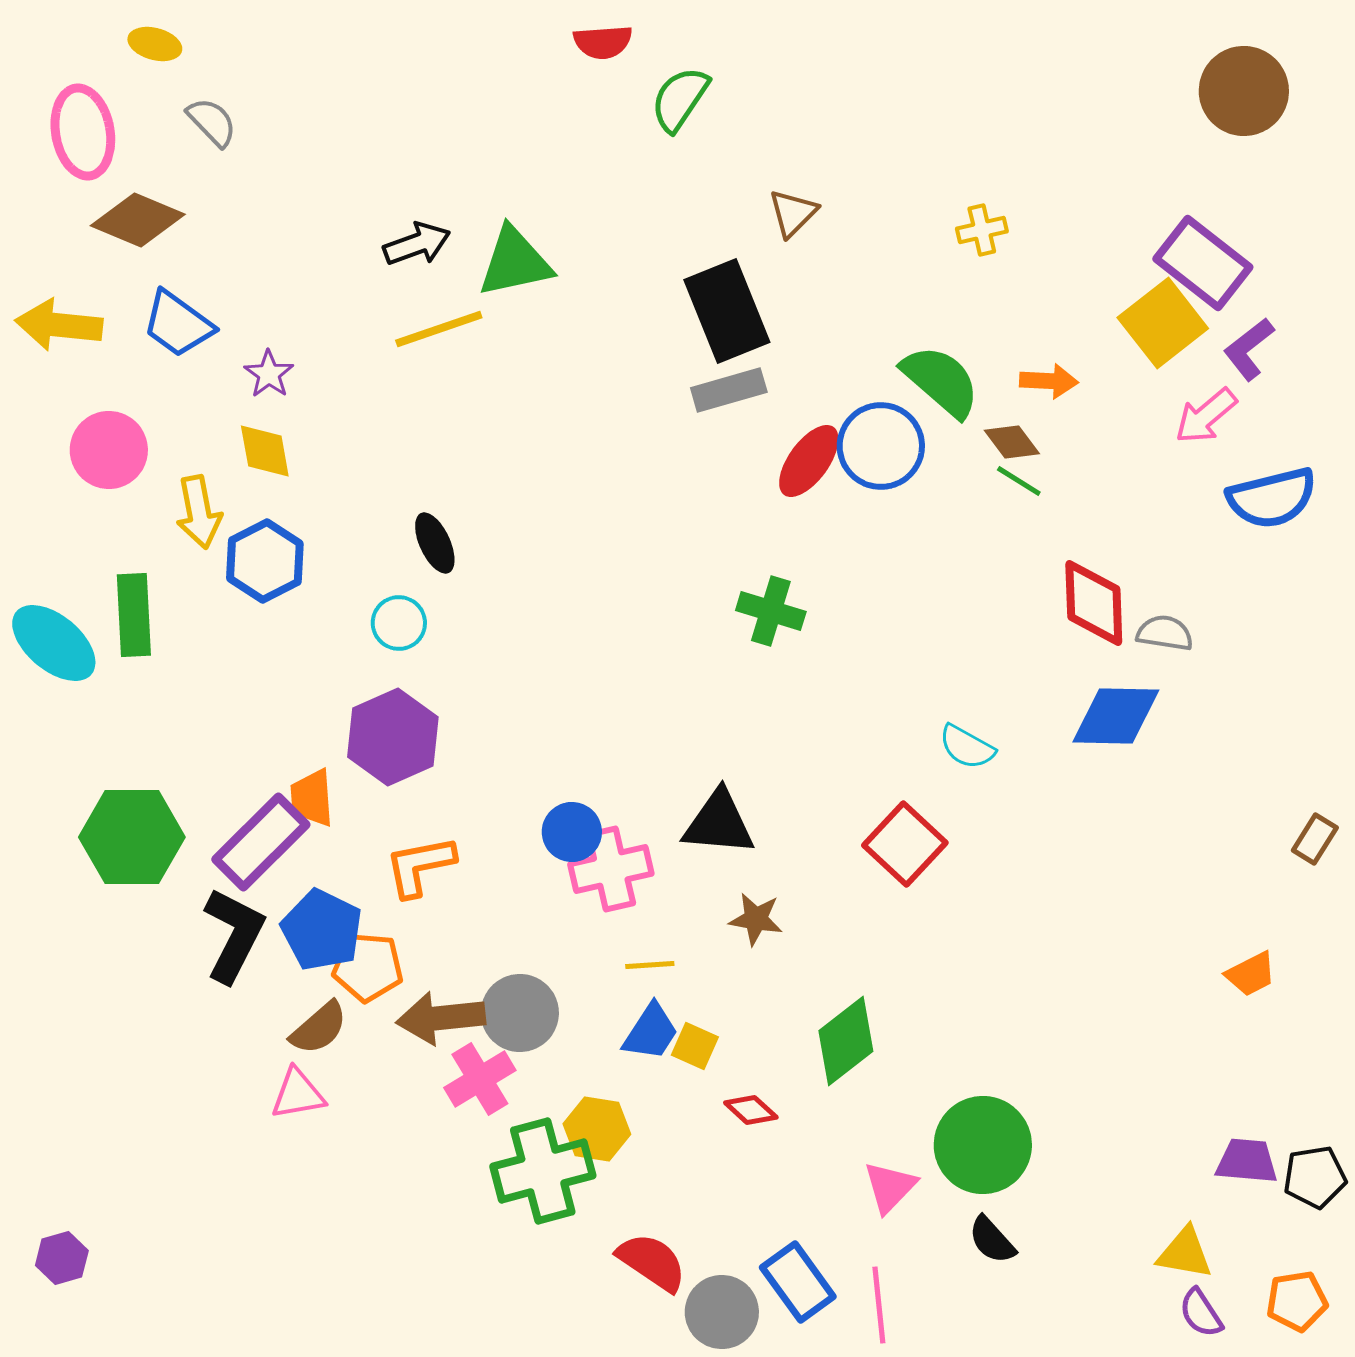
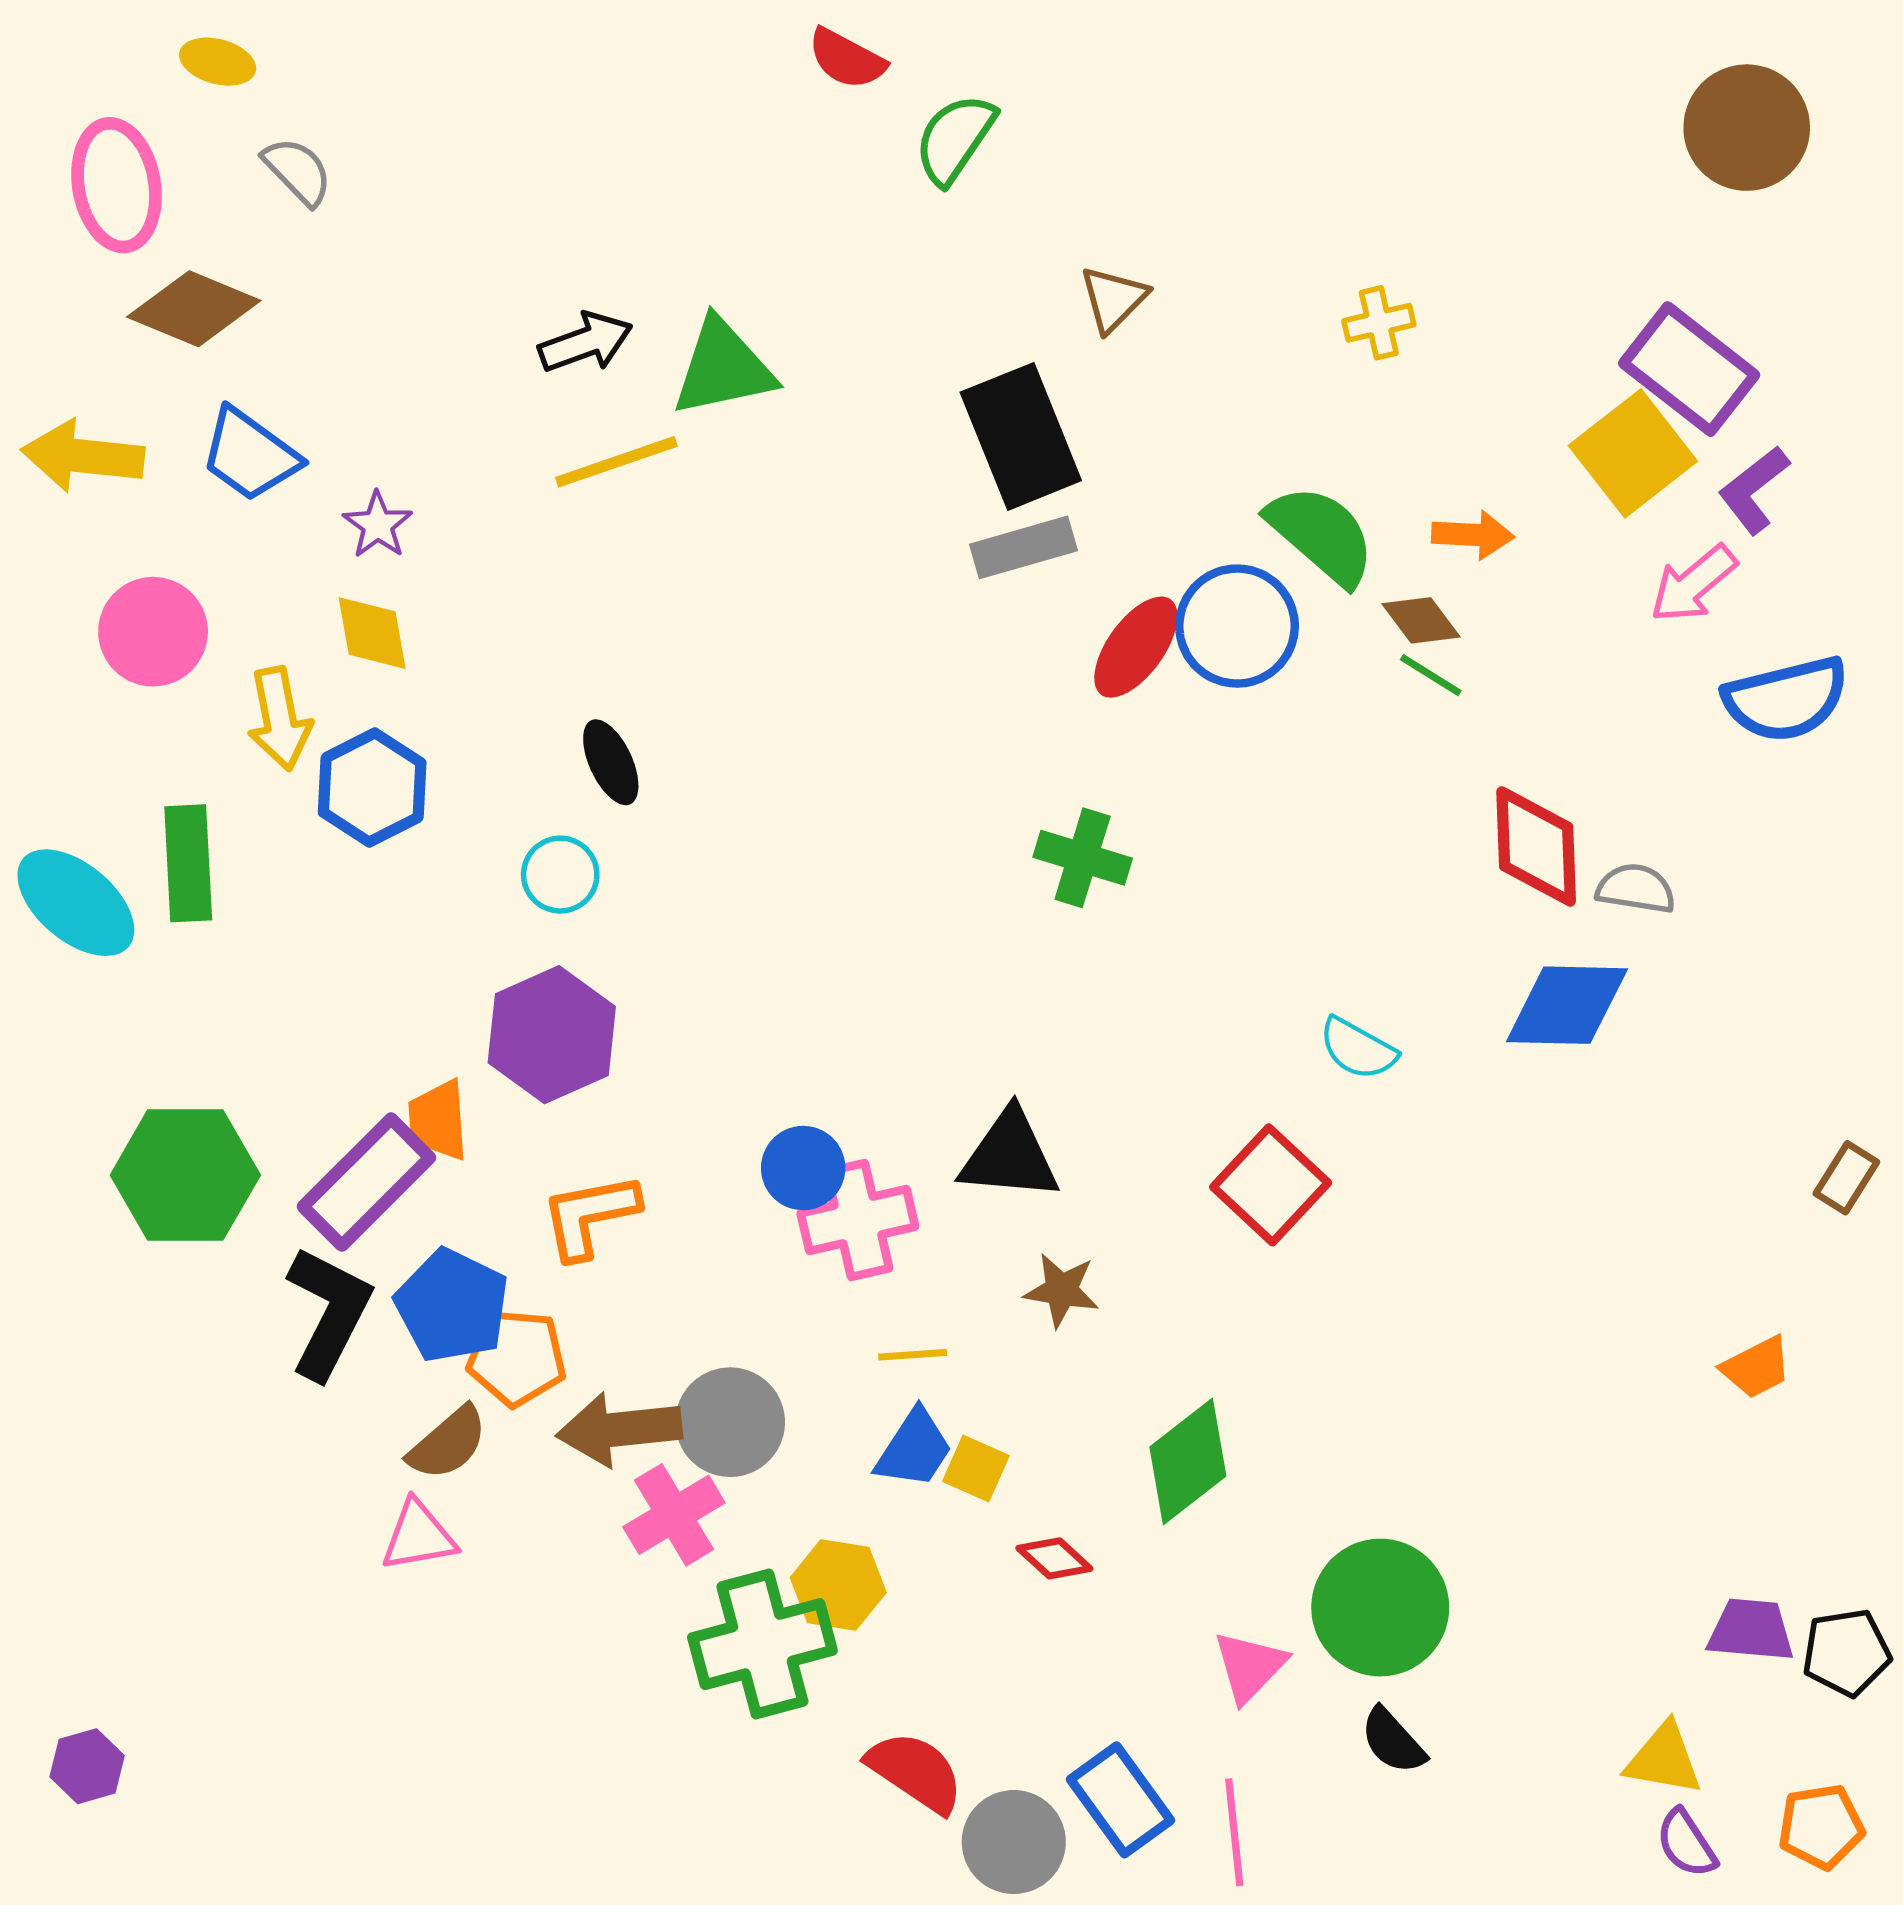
red semicircle: (603, 42) -> (847, 59), turned 32

